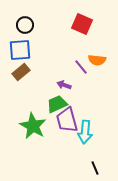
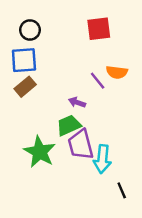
red square: (82, 24) -> (99, 29), turned -30
black line: (95, 168) -> (122, 190), moved

